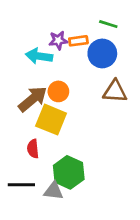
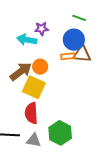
orange rectangle: (78, 41) -> (68, 56), moved
brown triangle: (115, 91) -> (82, 54), moved
red semicircle: (33, 149) -> (31, 113), moved, size x1.5
green hexagon: (69, 172) -> (60, 133), moved

